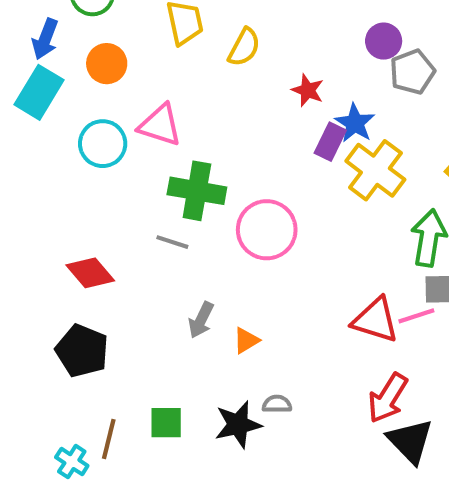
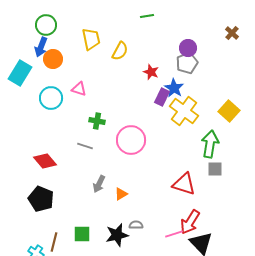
blue arrow: (45, 39) -> (41, 47), moved
gray pentagon: (412, 72) -> (187, 63), moved
pink triangle: (160, 125) -> (79, 89), size x0.7
green cross: (197, 191) -> (97, 121), size x0.6
pink line: (416, 316) -> (174, 234), moved

